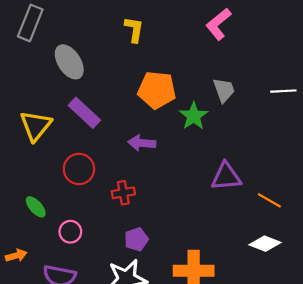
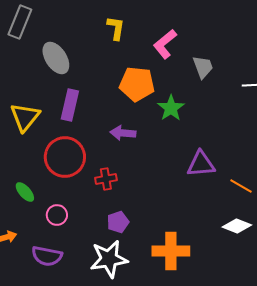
pink L-shape: (219, 24) -> (165, 44), moved
gray trapezoid: (224, 90) -> (203, 67), moved
purple rectangle: (84, 113) -> (70, 105), turned 60
red circle: (79, 169) -> (65, 157), size x1.4

